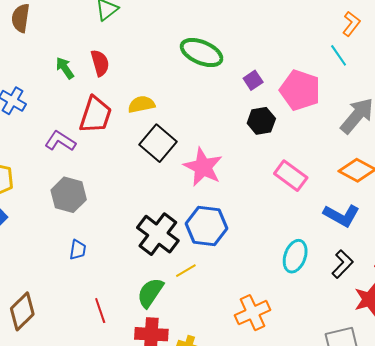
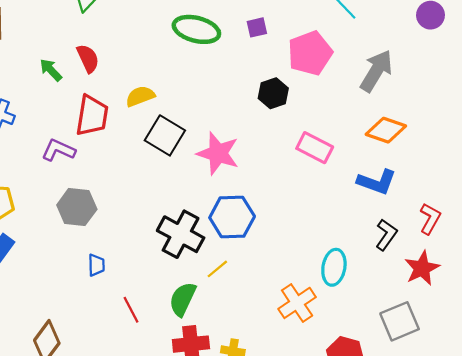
purple square: (253, 80) -> (257, 27), moved, turned 30
pink pentagon: (300, 90) -> (310, 53), turned -30
cyan ellipse: (295, 256) -> (334, 267), moved
red line: (100, 311) -> (131, 310), moved

